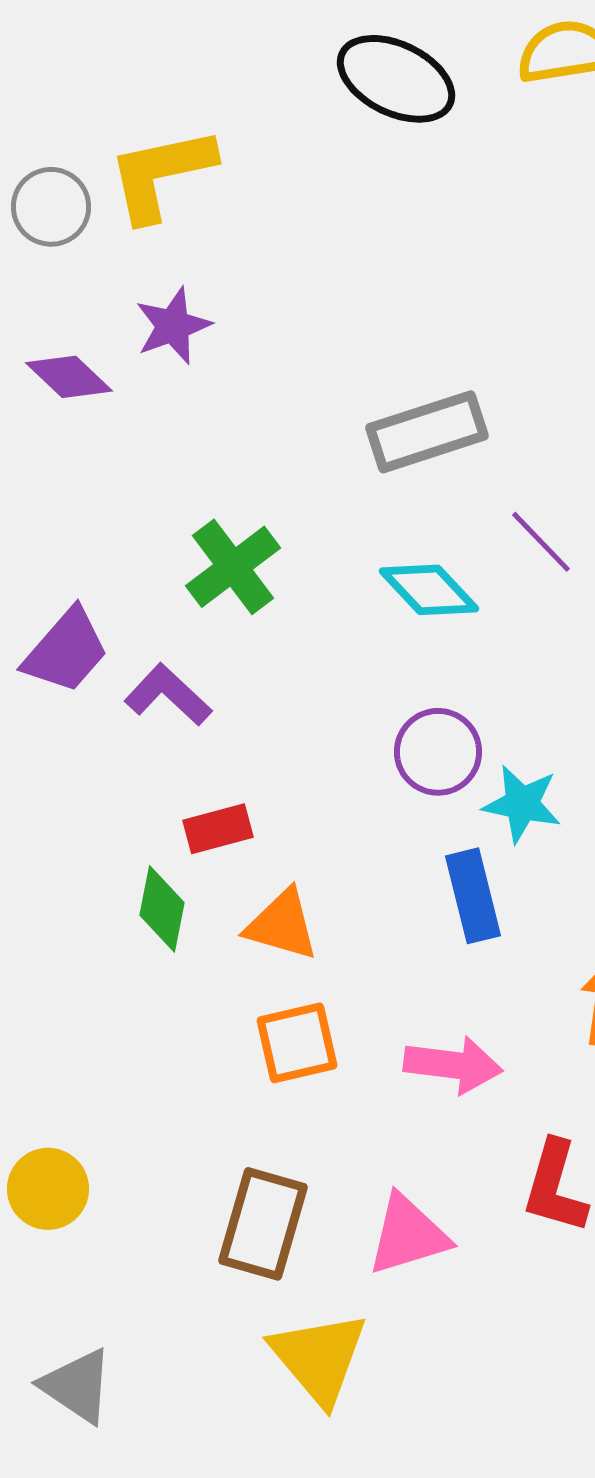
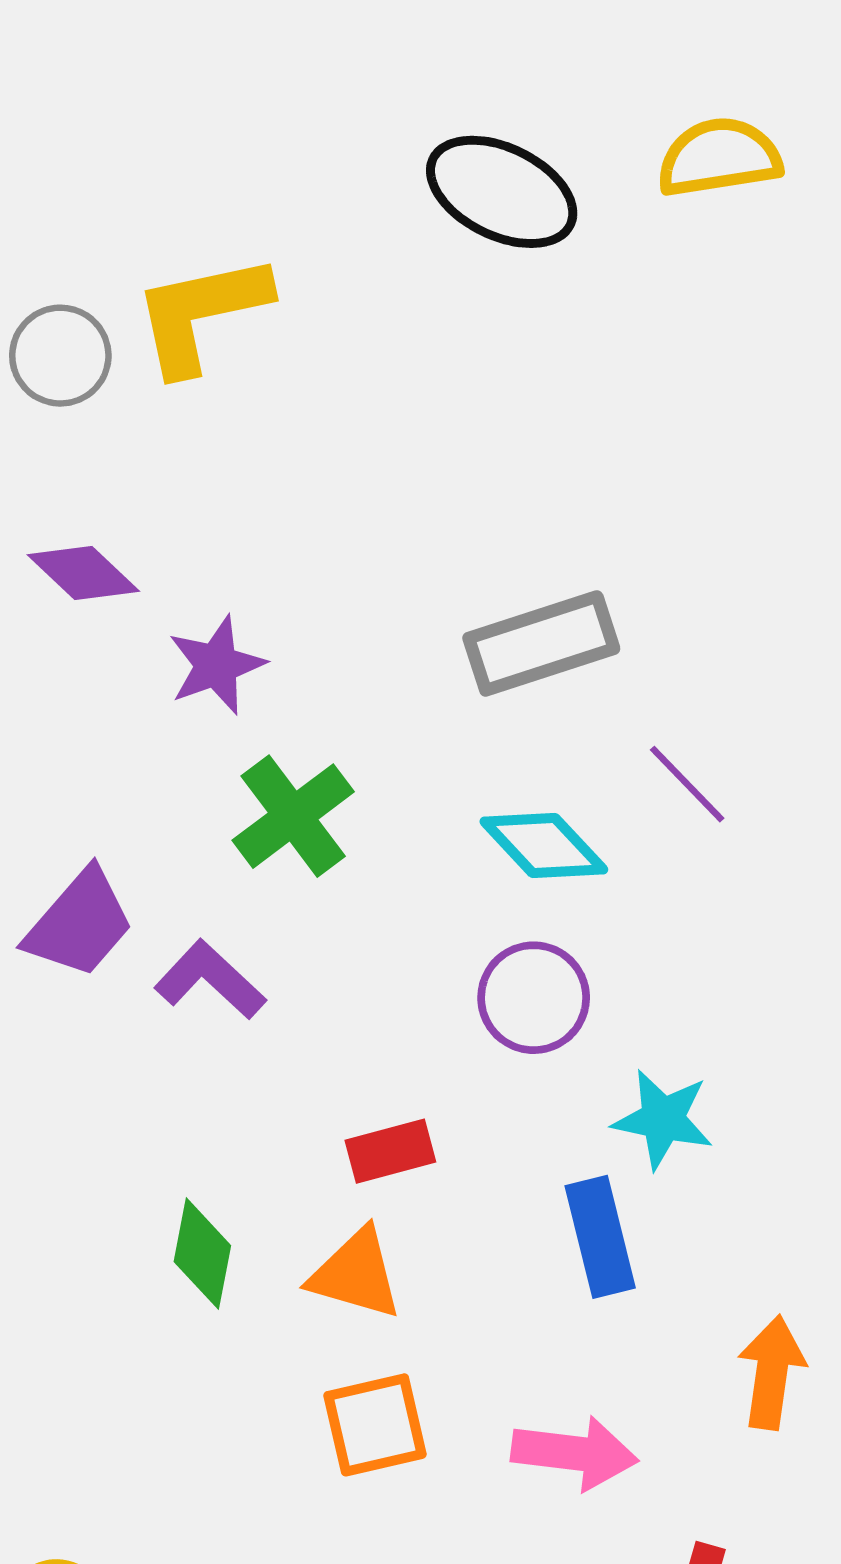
purple star: (173, 326) -> (216, 665), moved
purple circle: (438, 752) -> (534, 998), moved
red rectangle: (218, 829) -> (390, 1151), moved

